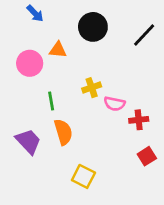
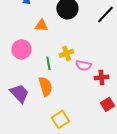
pink circle: (30, 63) -> (21, 49), moved
green line: (51, 101) -> (48, 63), moved
yellow square: (83, 176) -> (60, 119), turned 30

